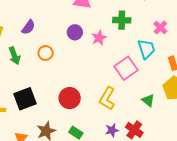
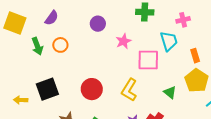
pink cross: (160, 27) -> (183, 20), turned 32
pink star: (99, 38) -> (123, 41), moved
orange circle: (46, 53) -> (60, 45), moved
pink square: (126, 68) -> (148, 60), turned 35

